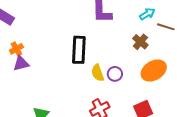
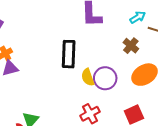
purple circle: (115, 74) -> (105, 78), size x1.5

